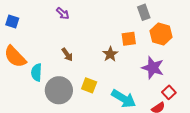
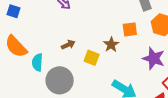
brown arrow: (67, 55) -> (68, 45), turned -80
yellow square: (89, 85) -> (92, 58), moved

